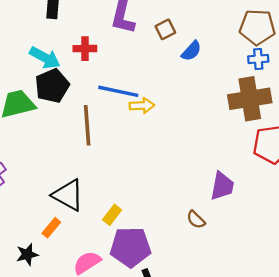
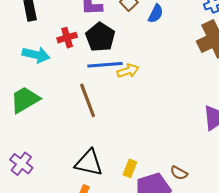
black pentagon: (52, 86) -> (100, 37), moved
brown semicircle: (196, 220) -> (179, 173), moved

